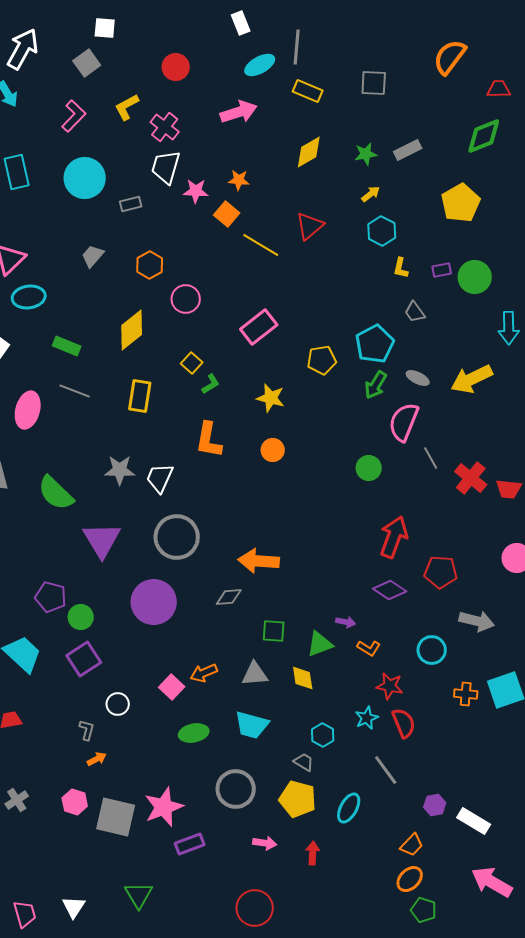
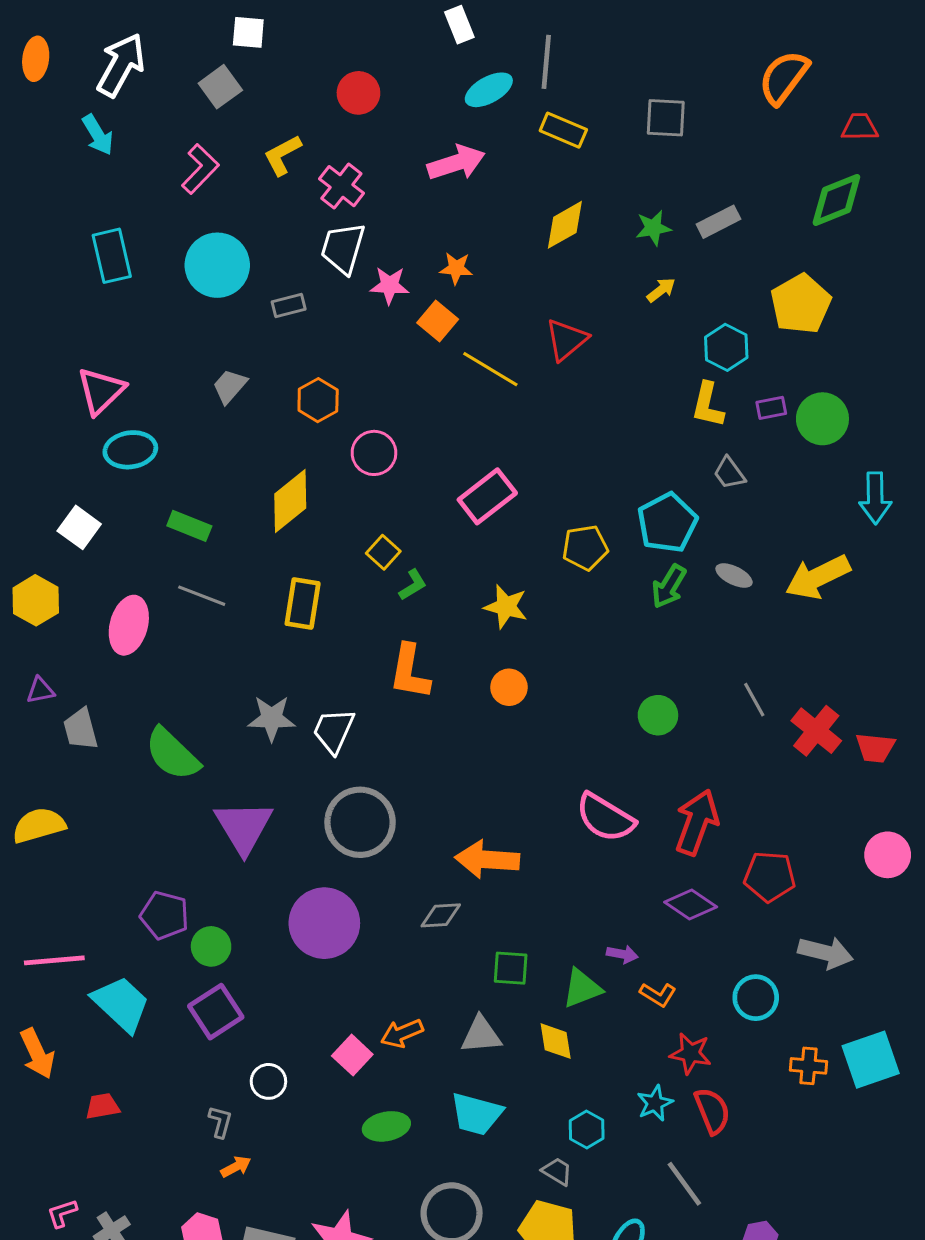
cyan hexagon: (382, 231) -> (726, 347), moved
yellow L-shape: (401, 268) -> (708, 405), size x1.4
pink semicircle: (404, 422) -> (605, 818), moved, turned -81

